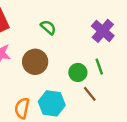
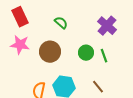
green circle: (78, 72) -> (86, 53), moved
brown line: (90, 94) -> (98, 87), moved

